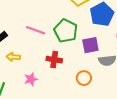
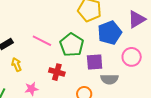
yellow arrow: (13, 57) -> (17, 65), turned 56

